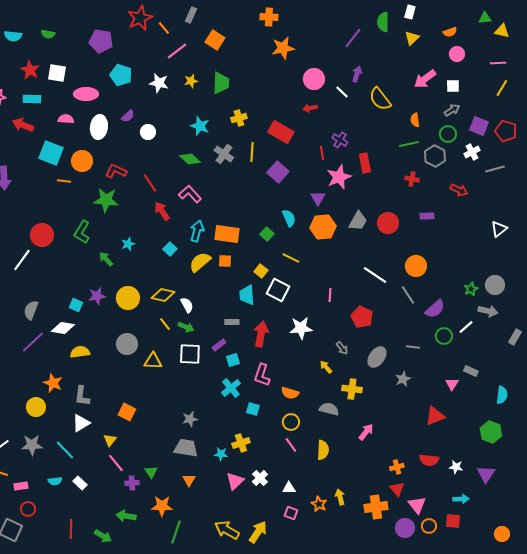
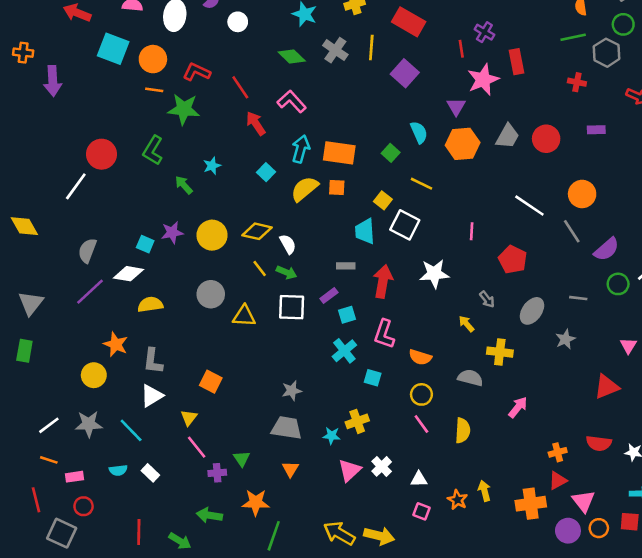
orange line: (64, 181) -> (154, 90), moved
red triangle: (397, 489) -> (558, 481), turned 42
yellow arrow: (258, 532) -> (379, 536), turned 70

